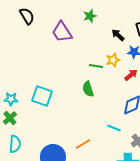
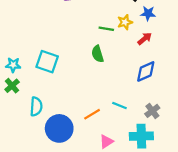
cyan line: (114, 128) -> (119, 105), moved
cyan semicircle: (15, 144) -> (36, 107), moved

